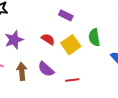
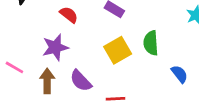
red semicircle: (48, 39) -> (69, 15), moved
purple star: (14, 40) -> (55, 47), moved

